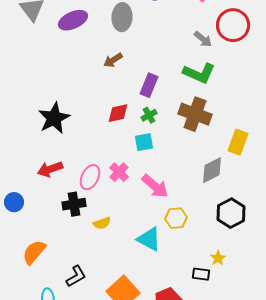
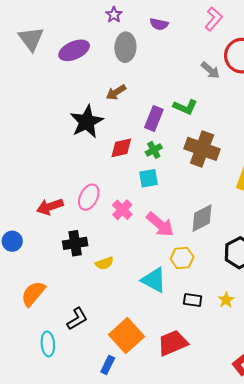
green L-shape: (199, 73) -> (185, 107), moved, size x0.7
black star: (54, 118) -> (87, 122), moved
gray diamond: (212, 170) -> (202, 218), moved
pink ellipse: (90, 177) -> (89, 197), moved
black rectangle: (201, 274) -> (193, 300), moved

